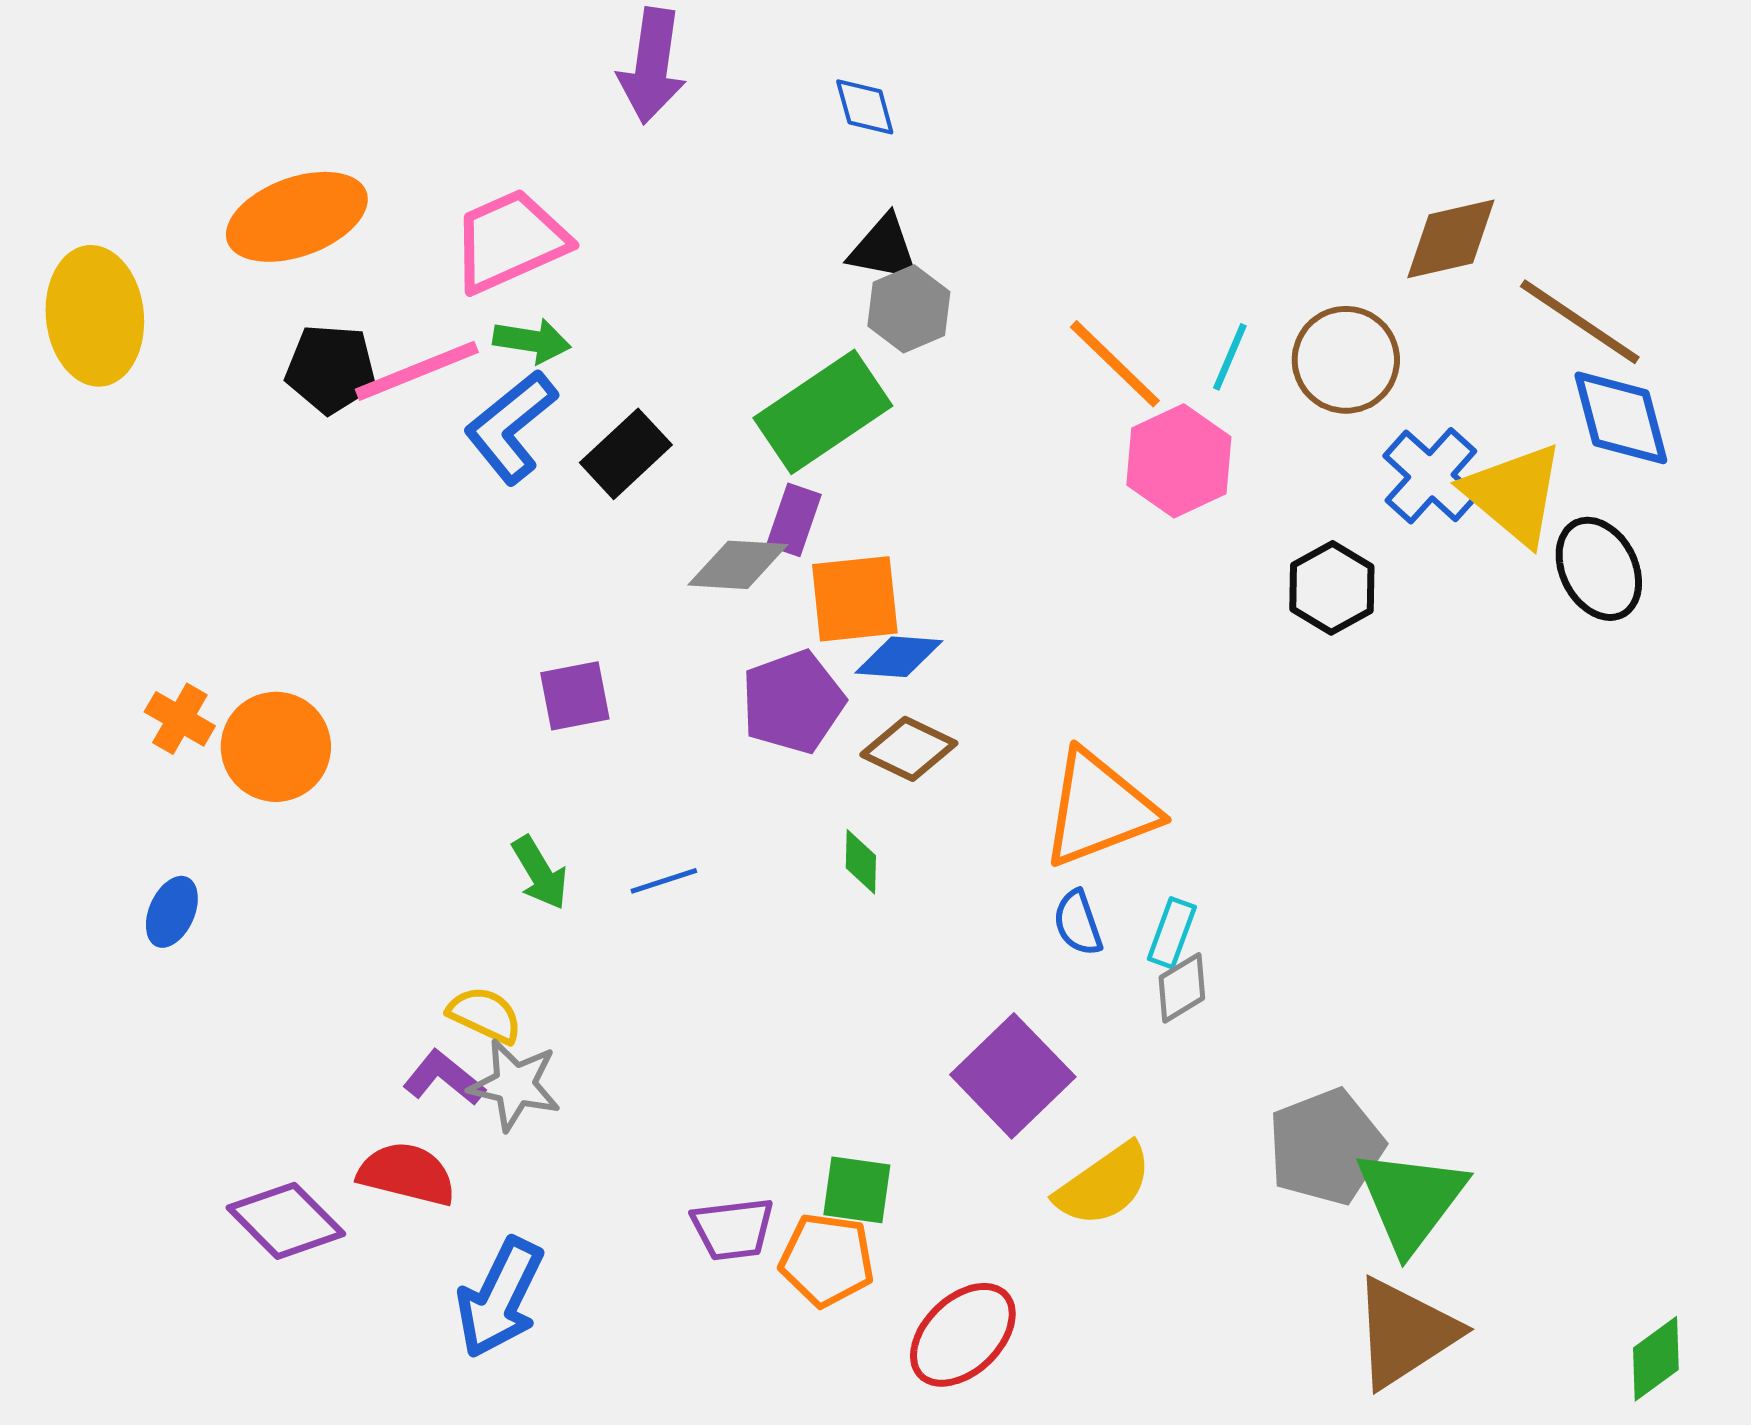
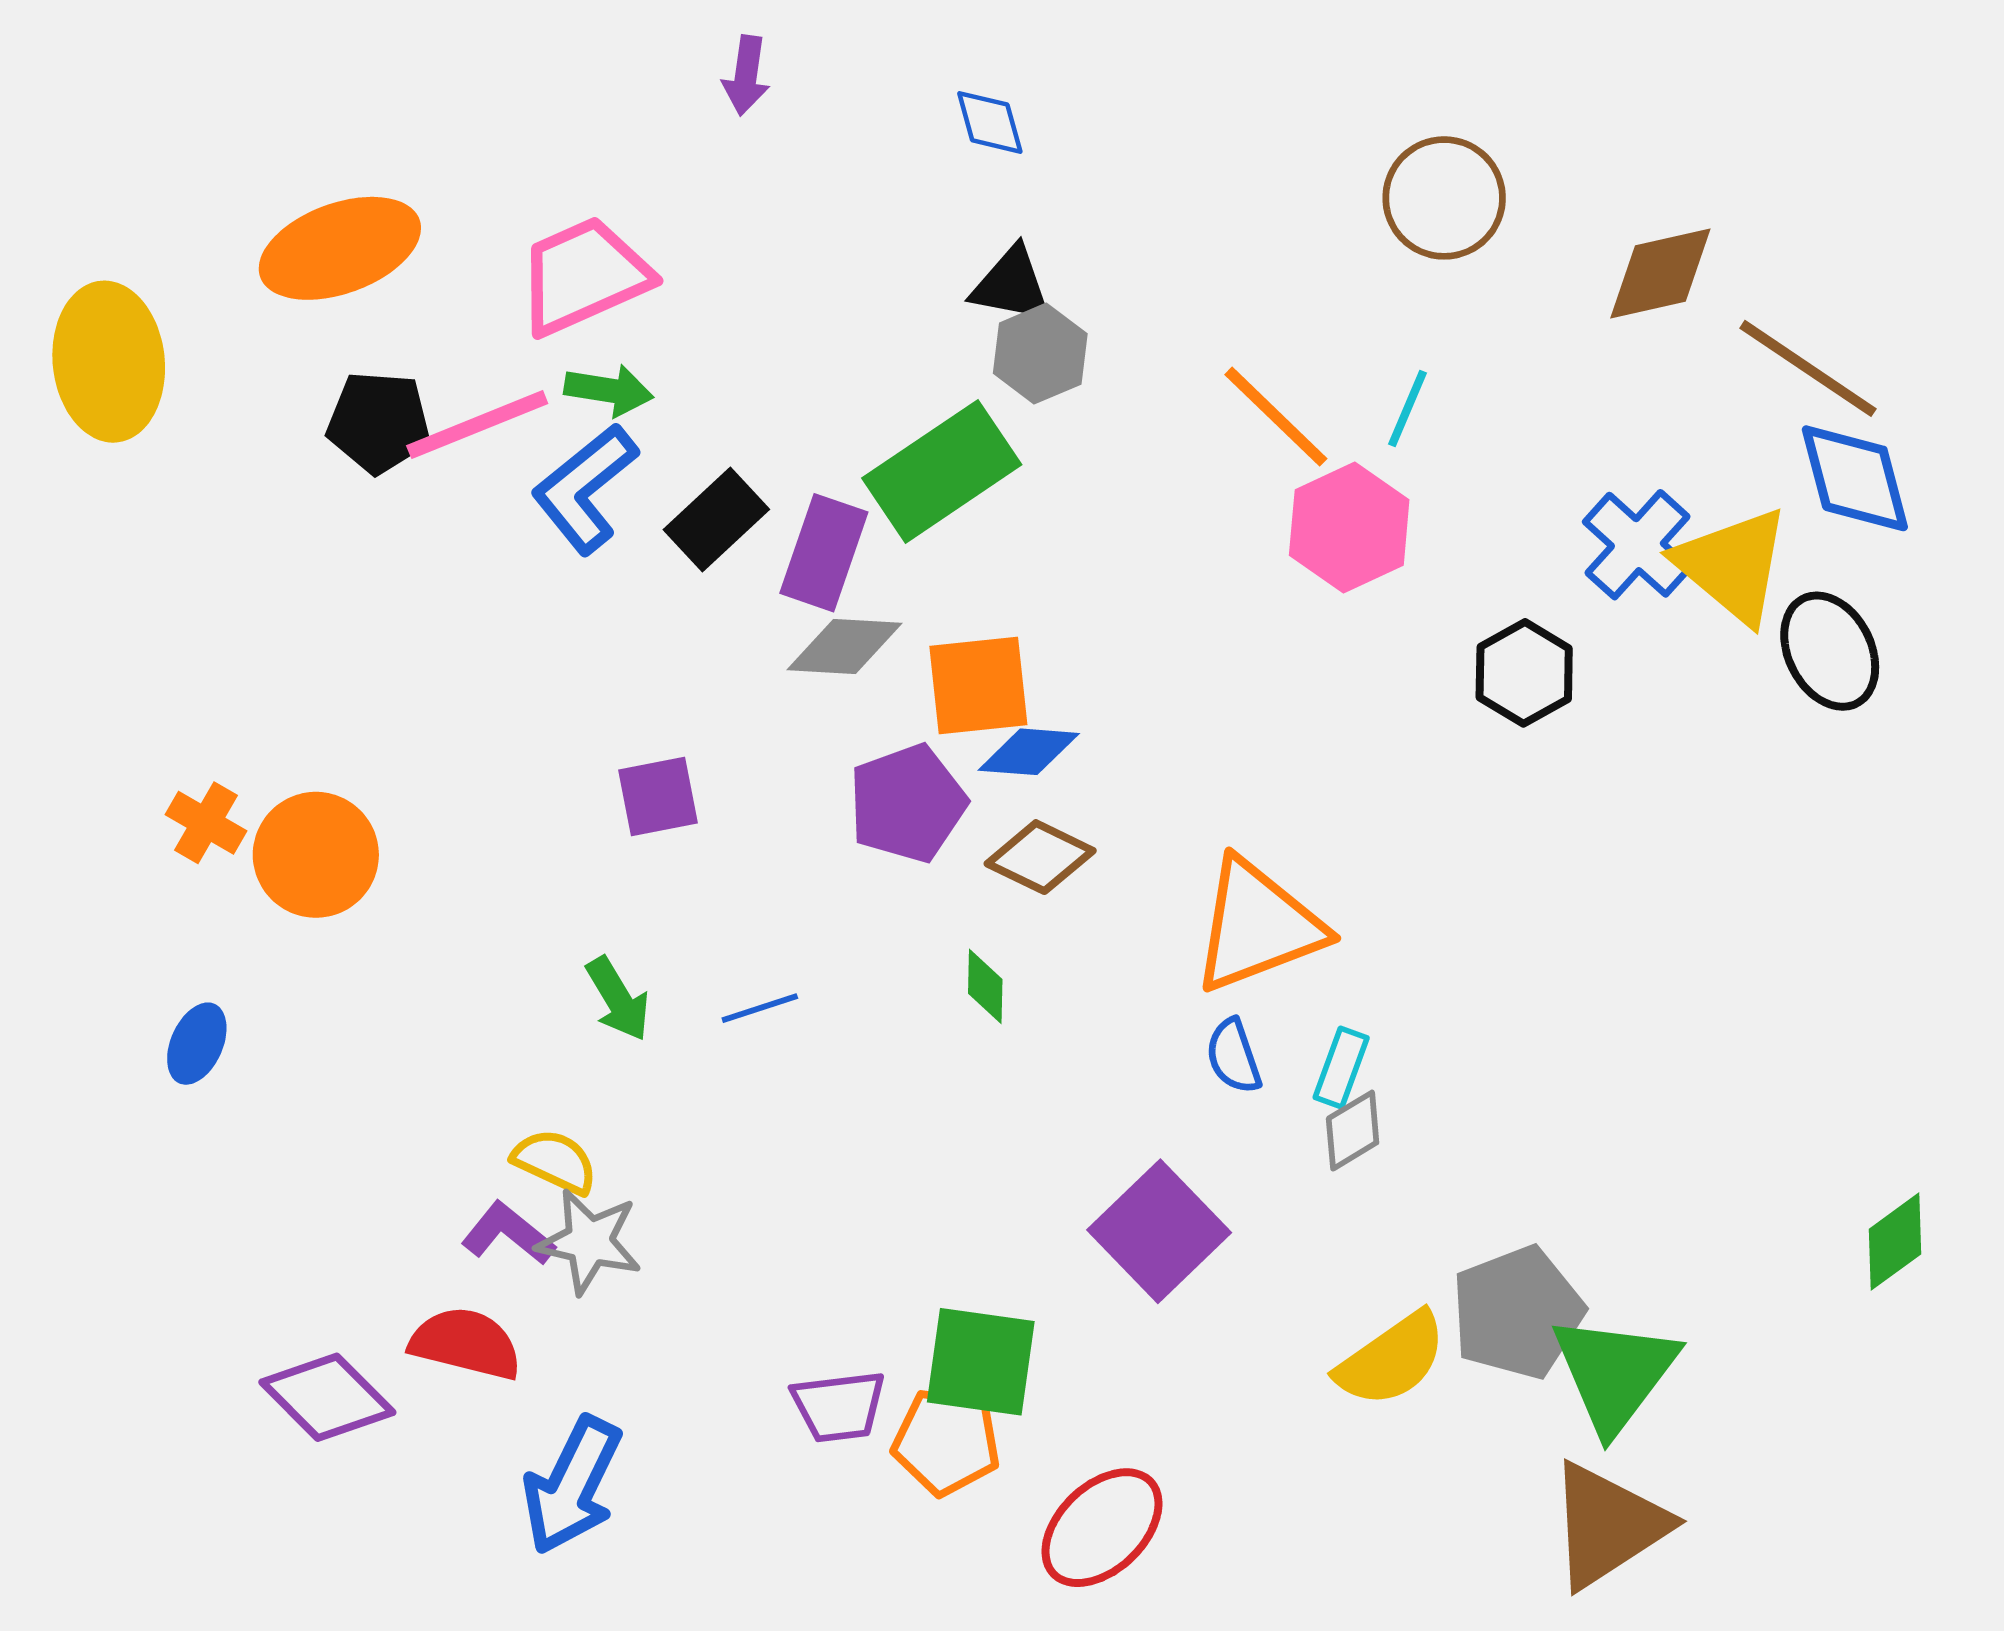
purple arrow: (652, 66) -> (746, 76), size x0.6
brown circle: (1346, 360) -> (1444, 198), moved
purple rectangle: (794, 520) -> (824, 553), moved, size x1.4
yellow semicircle: (1104, 1185) -> (1391, 1359), moved
green square: (857, 1190) -> (981, 1362), size x1.4
green diamond: (1656, 1359) -> (1895, 1242), moved

